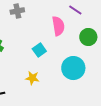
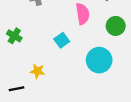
yellow star: (32, 78) -> (37, 71), moved

